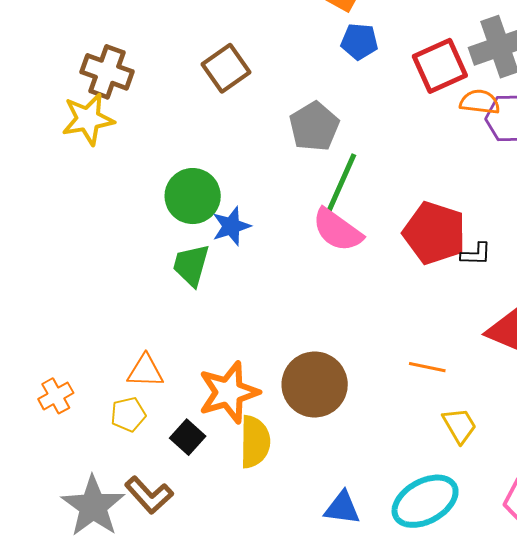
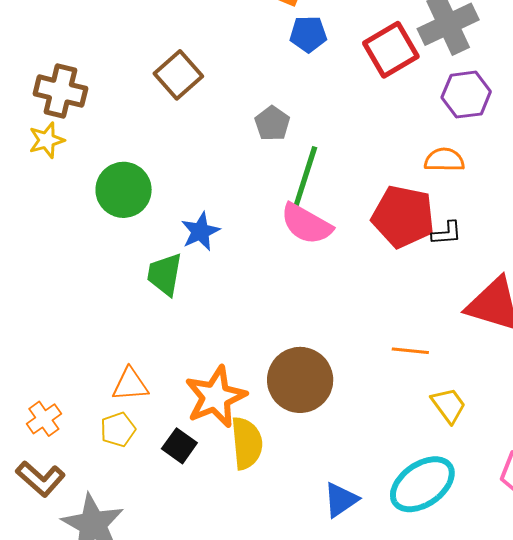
orange semicircle: (480, 102) -> (444, 160), moved
yellow star: (88, 119) -> (47, 140), size x0.7
gray pentagon: (314, 126) -> (272, 123), size x0.7
green circle: (193, 196) -> (124, 190), moved
brown L-shape: (149, 495) -> (41, 479), moved
blue triangle: (342, 508) -> (341, 500), turned -36

